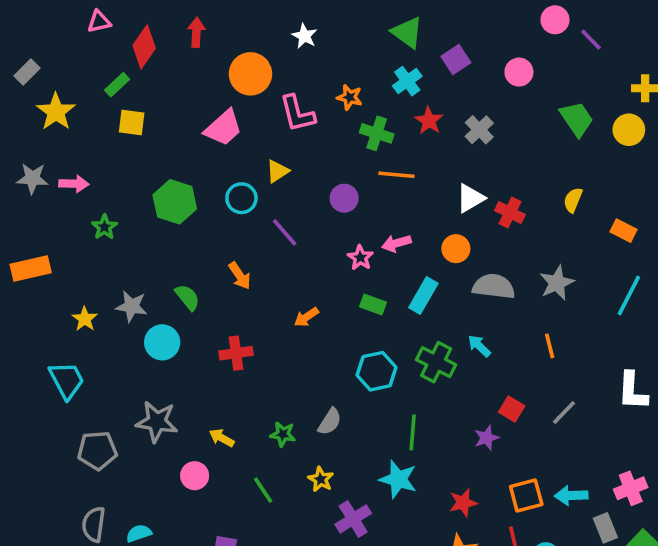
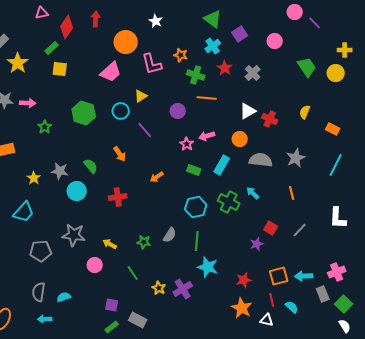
cyan trapezoid: (67, 380) -> (24, 212), turned 70
green line: (413, 432) -> (197, 241), moved
yellow star: (321, 479) -> (159, 288), moved

